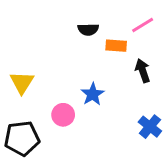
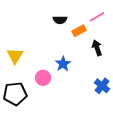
orange rectangle: (116, 46) -> (79, 31), turned -32

